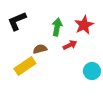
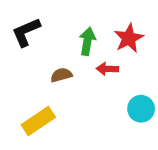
red arrow: (70, 45) -> (107, 69), turned -152
yellow rectangle: (25, 66) -> (38, 121), moved

